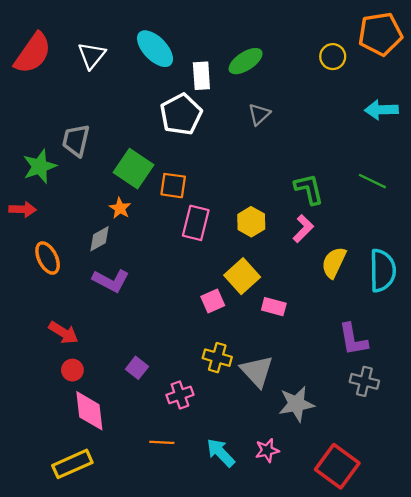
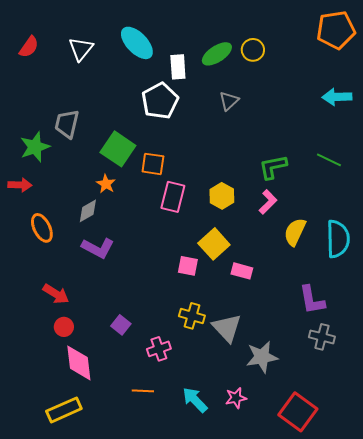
red semicircle: (33, 53) -> (29, 47), size x0.6
yellow circle: (333, 57) -> (253, 50), moved
green L-shape: (309, 189) -> (273, 167), turned -88
pink square: (213, 301) -> (188, 266), turned 35

